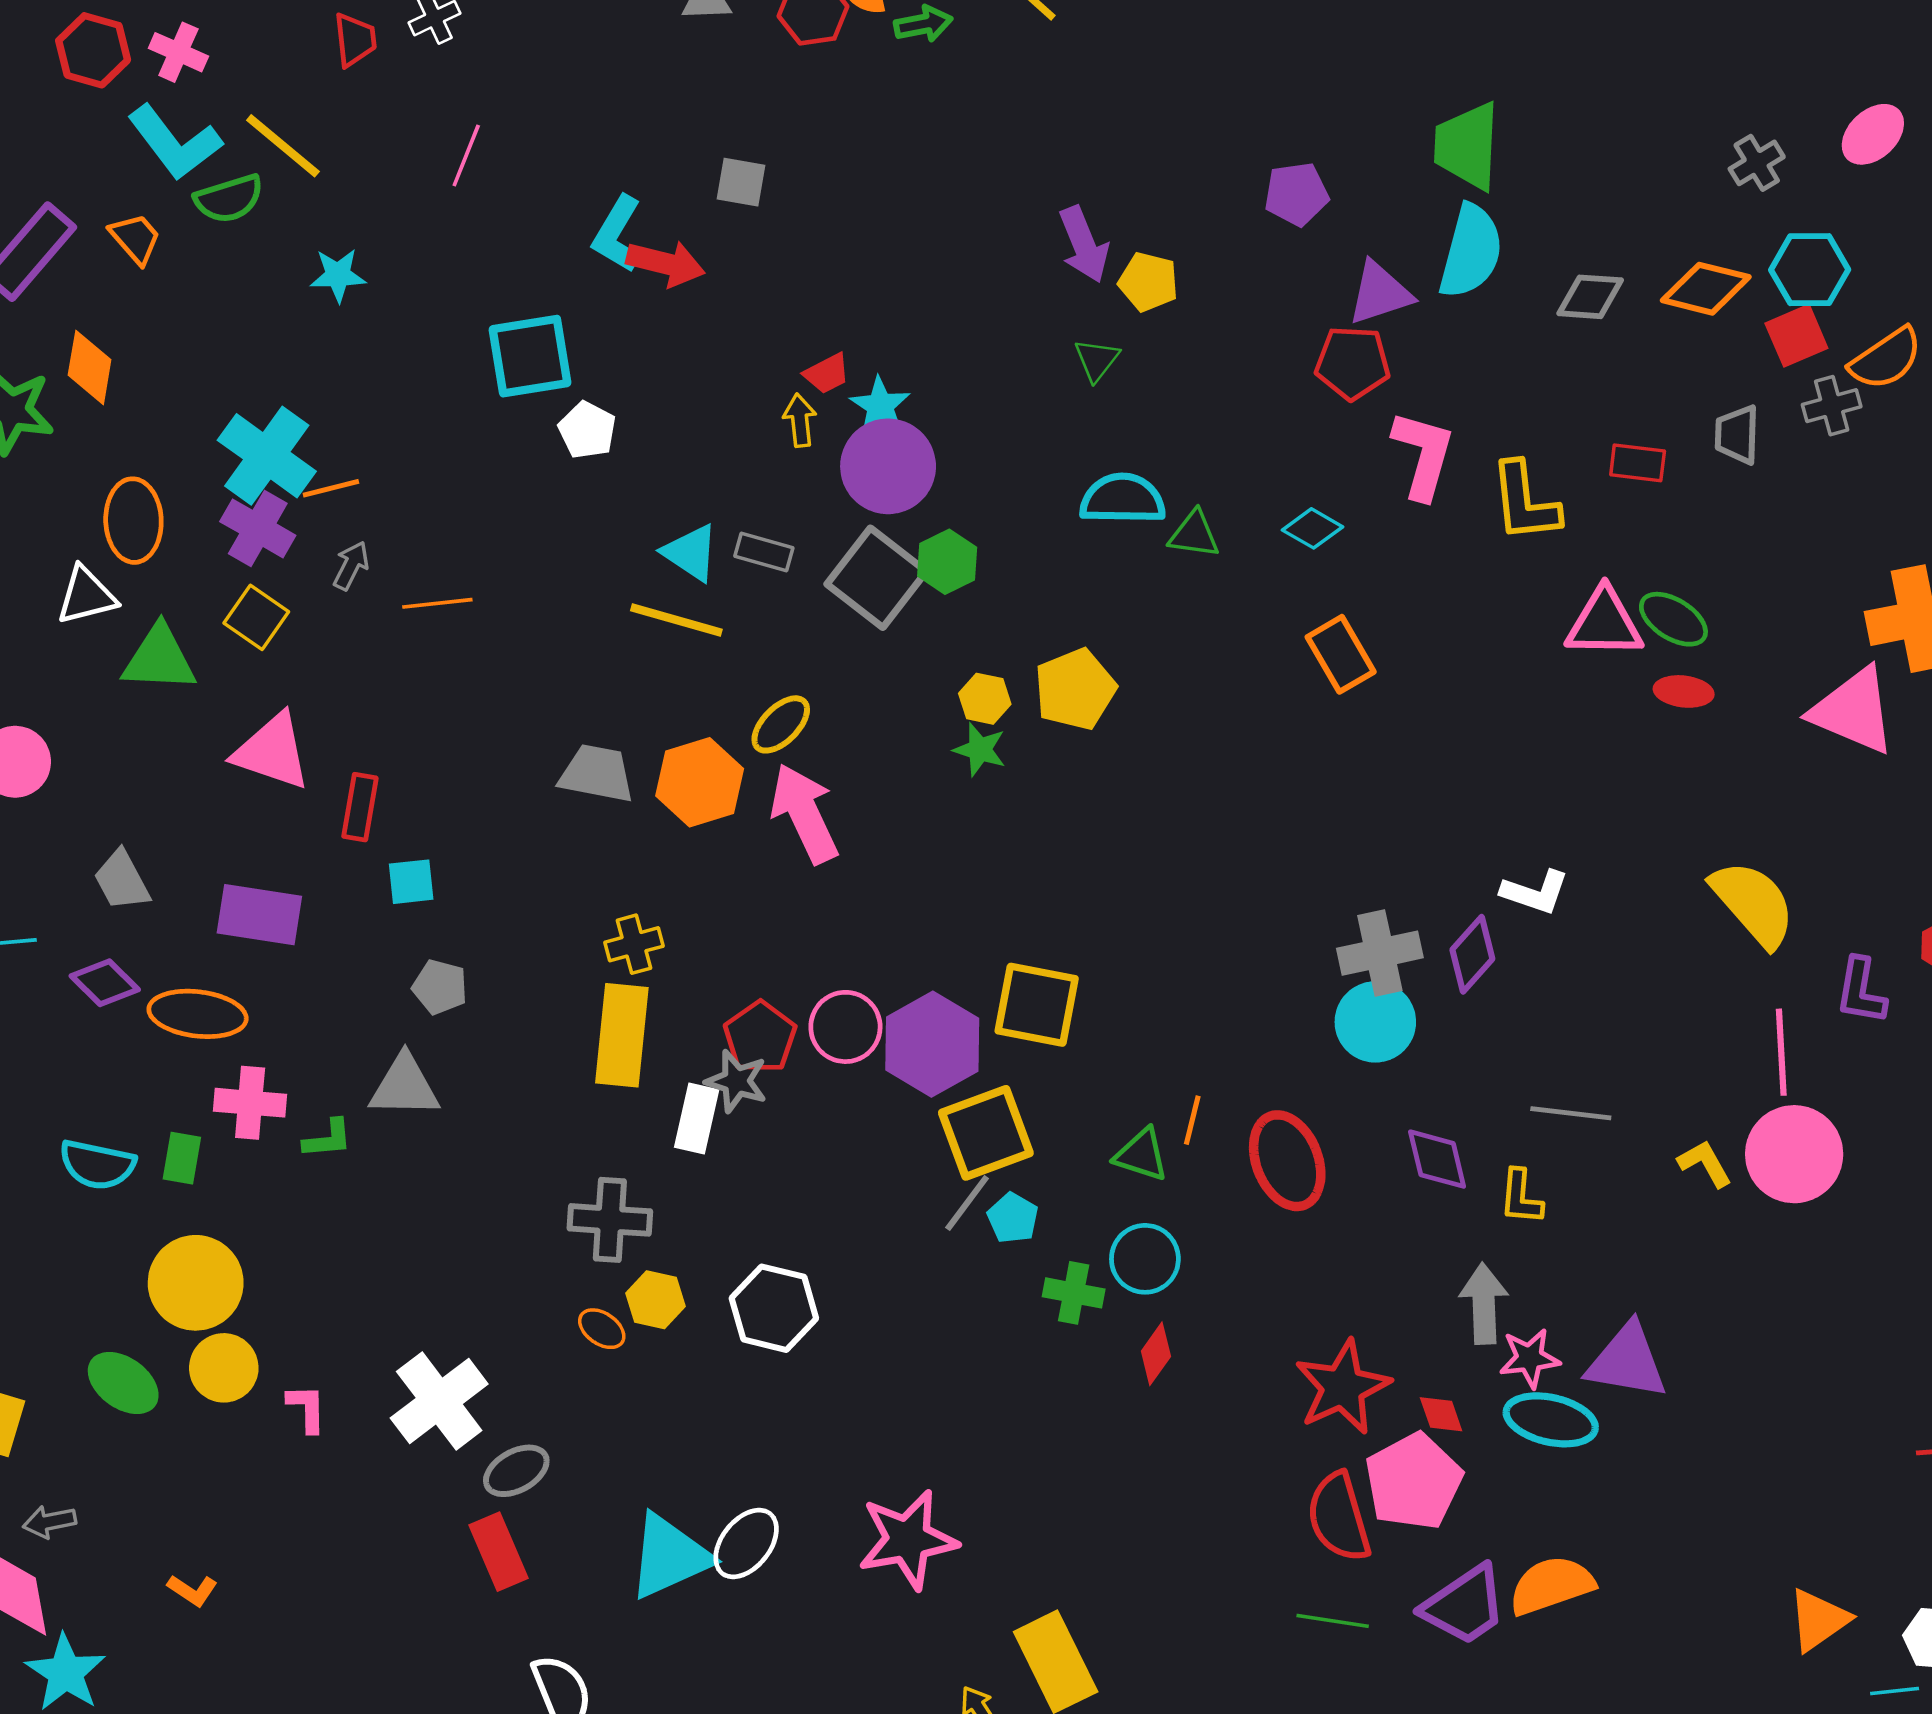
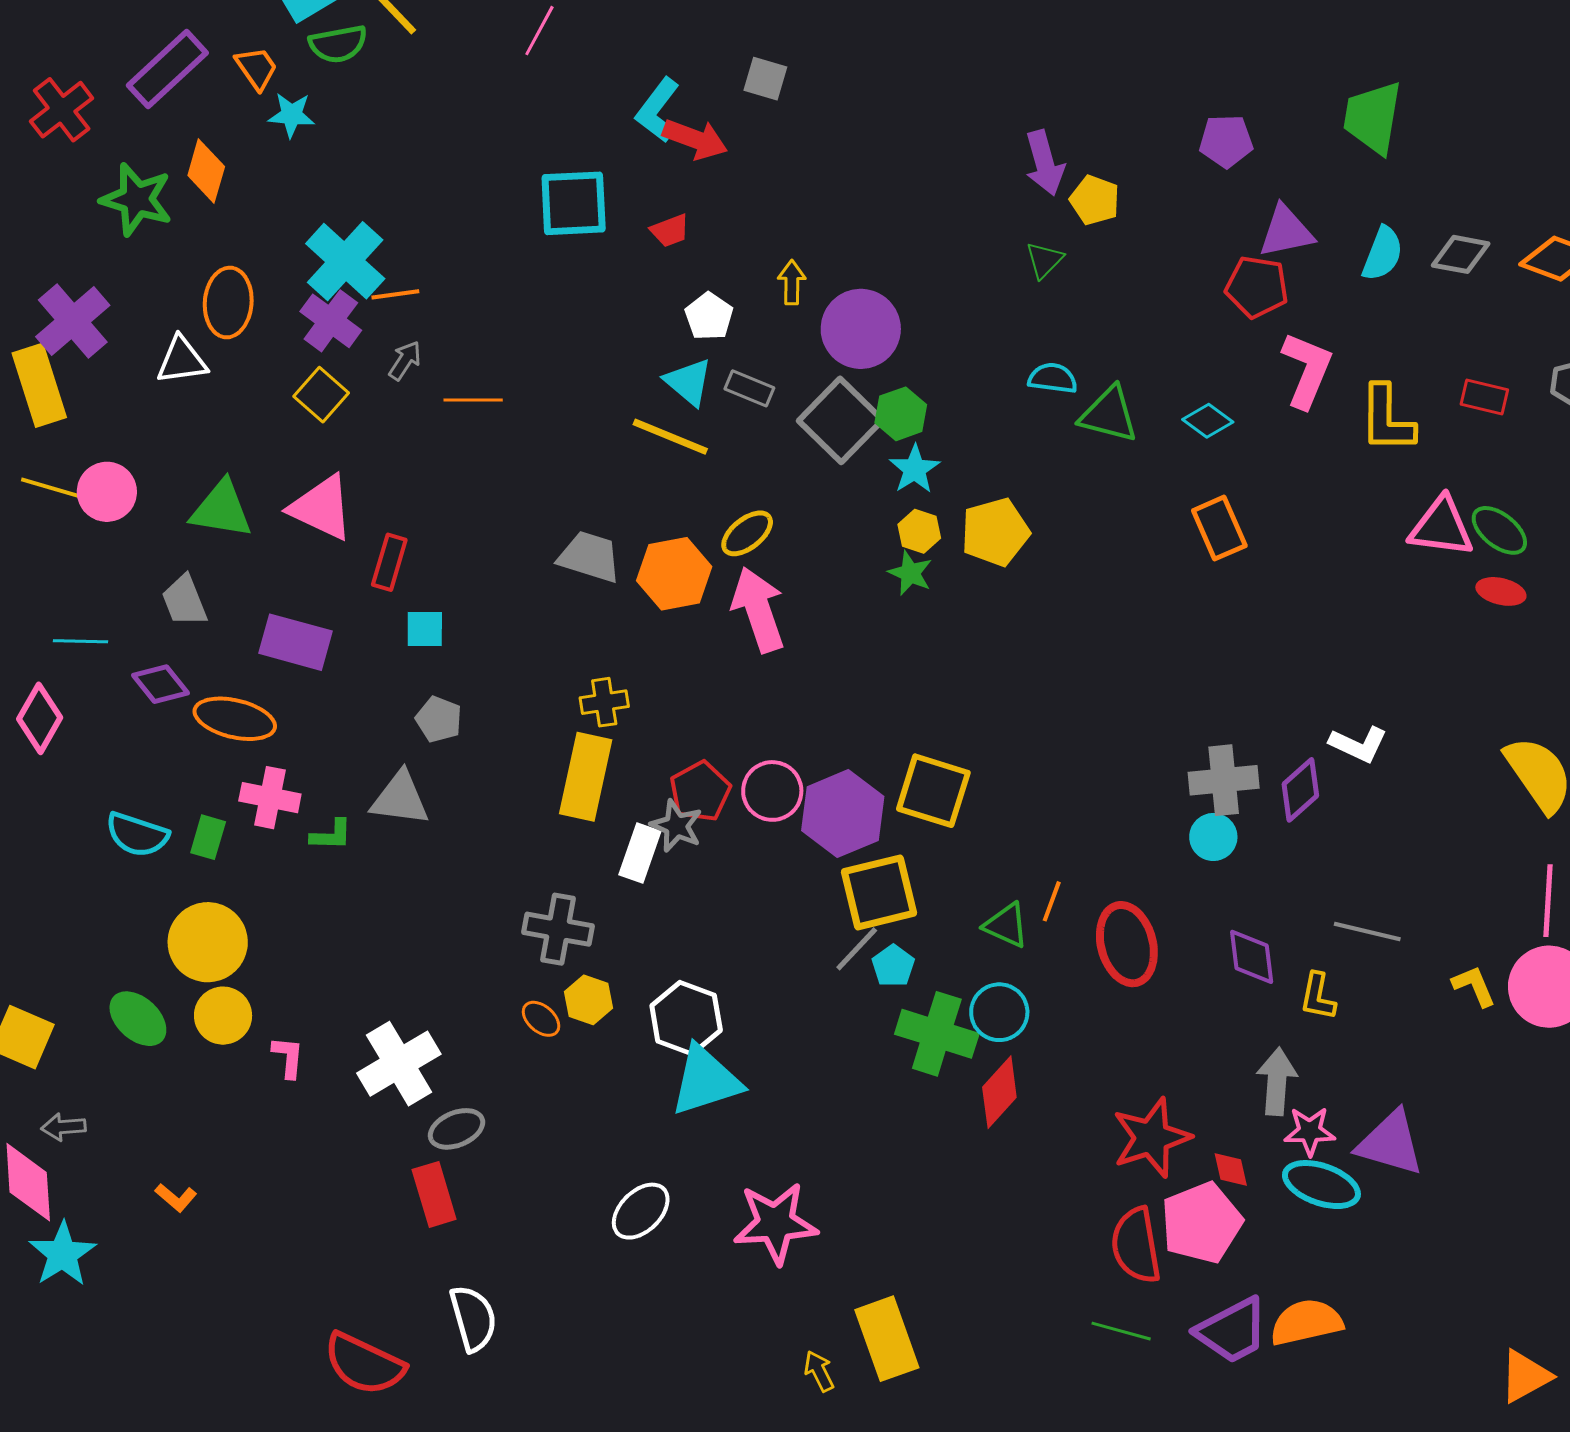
cyan semicircle: (1471, 251) -> (1383, 254), moved, size x0.7
cyan star: (338, 275) -> (291, 115), moved
red trapezoid: (827, 373) -> (670, 231), moved
cyan star: (880, 406) -> (915, 469), moved
white pentagon: (587, 430) -> (709, 316), moved
cyan semicircle: (1123, 499) -> (1053, 378), size x0.7
green triangle: (1194, 534) -> (1109, 415), size x1.4
green triangle: (159, 659) -> (222, 509), moved
cyan circle: (1375, 1022) -> (1213, 837), size x0.7
green cross: (1074, 1293) -> (937, 1034), size x1.6
red diamond: (1156, 1354) -> (999, 1092), size x1.4
cyan triangle: (669, 1556) -> (706, 1081), moved

